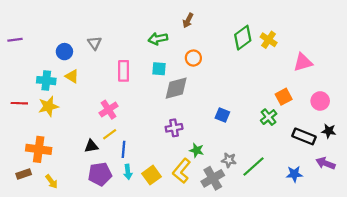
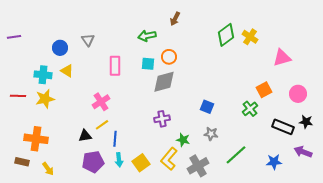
orange circle: (193, 58) -> (169, 57), moved
gray star: (229, 160) -> (211, 134), moved
brown rectangle: (24, 174) -> (22, 162), turned 32

